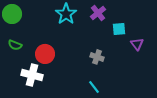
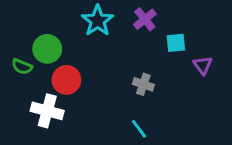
green circle: (12, 14) -> (47, 49), moved

